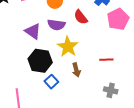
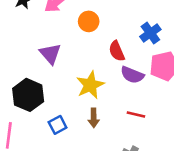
purple semicircle: (56, 25) -> (132, 75), moved
black hexagon: (40, 61) -> (28, 95), moved

